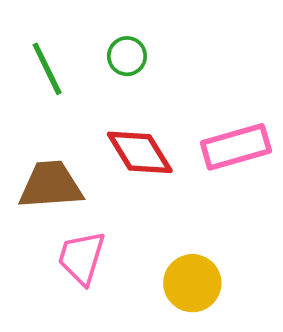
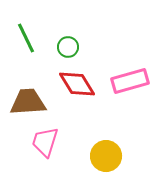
green circle: (127, 56) -> (68, 47), moved

